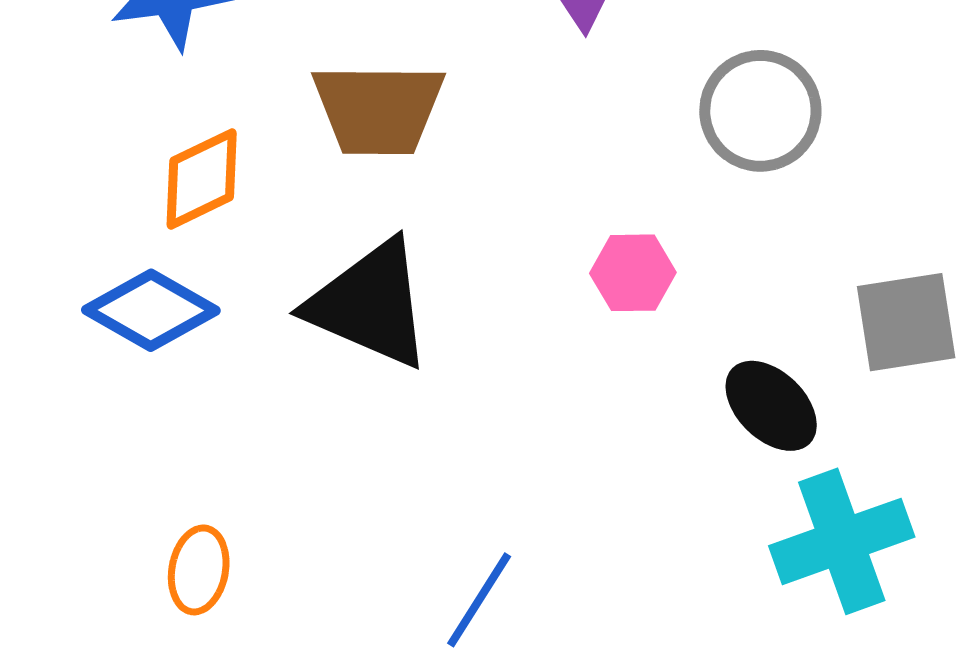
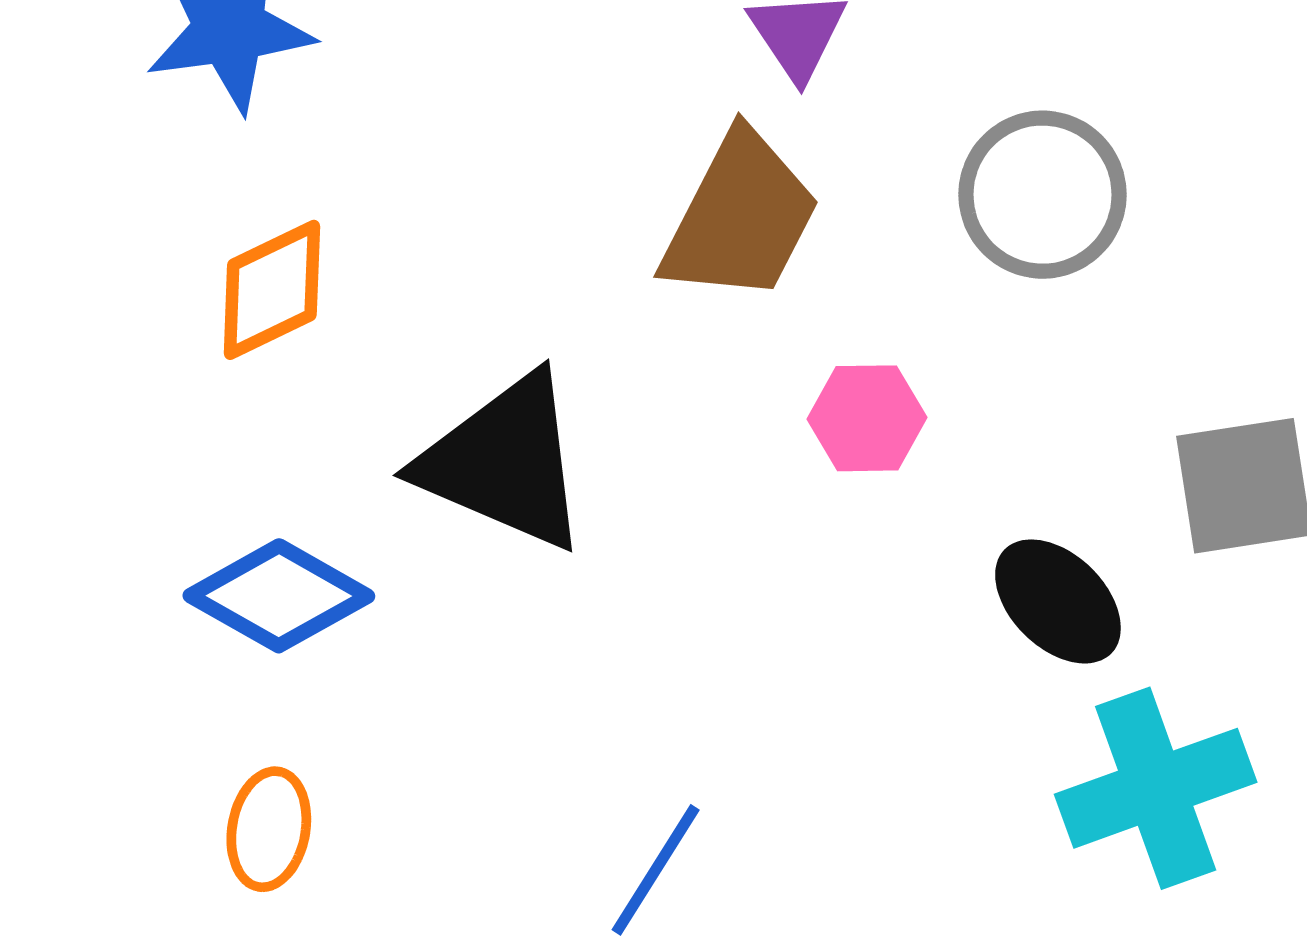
brown trapezoid: (378, 109) -> (740, 217), moved, turned -63
blue diamond: (151, 310) -> (279, 596), moved

